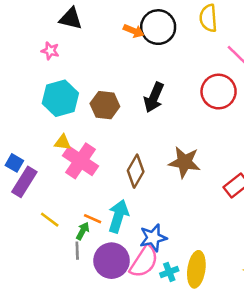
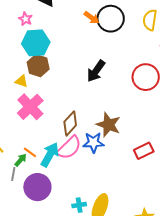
cyan hexagon: (60, 98) -> (36, 43), moved
brown hexagon: (105, 105) -> (38, 66), moved
yellow triangle: (63, 142) -> (21, 81), moved
blue star: (153, 238) -> (93, 142), moved
pink semicircle: (144, 262) -> (69, 148), moved

